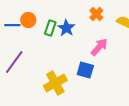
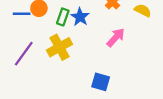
blue square: (85, 70) -> (101, 82), moved
yellow cross: (55, 83) -> (59, 47), moved

